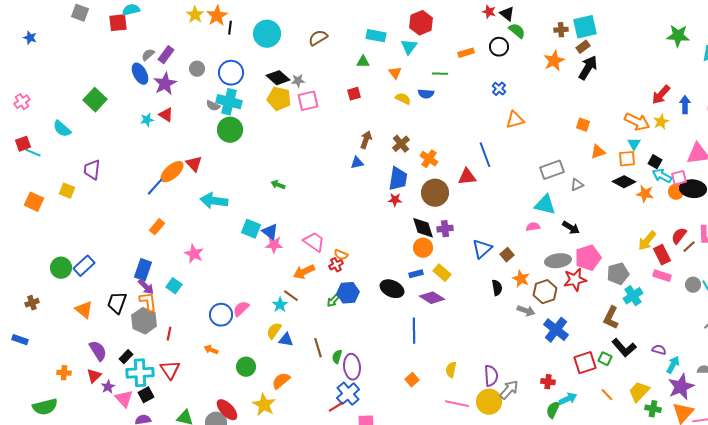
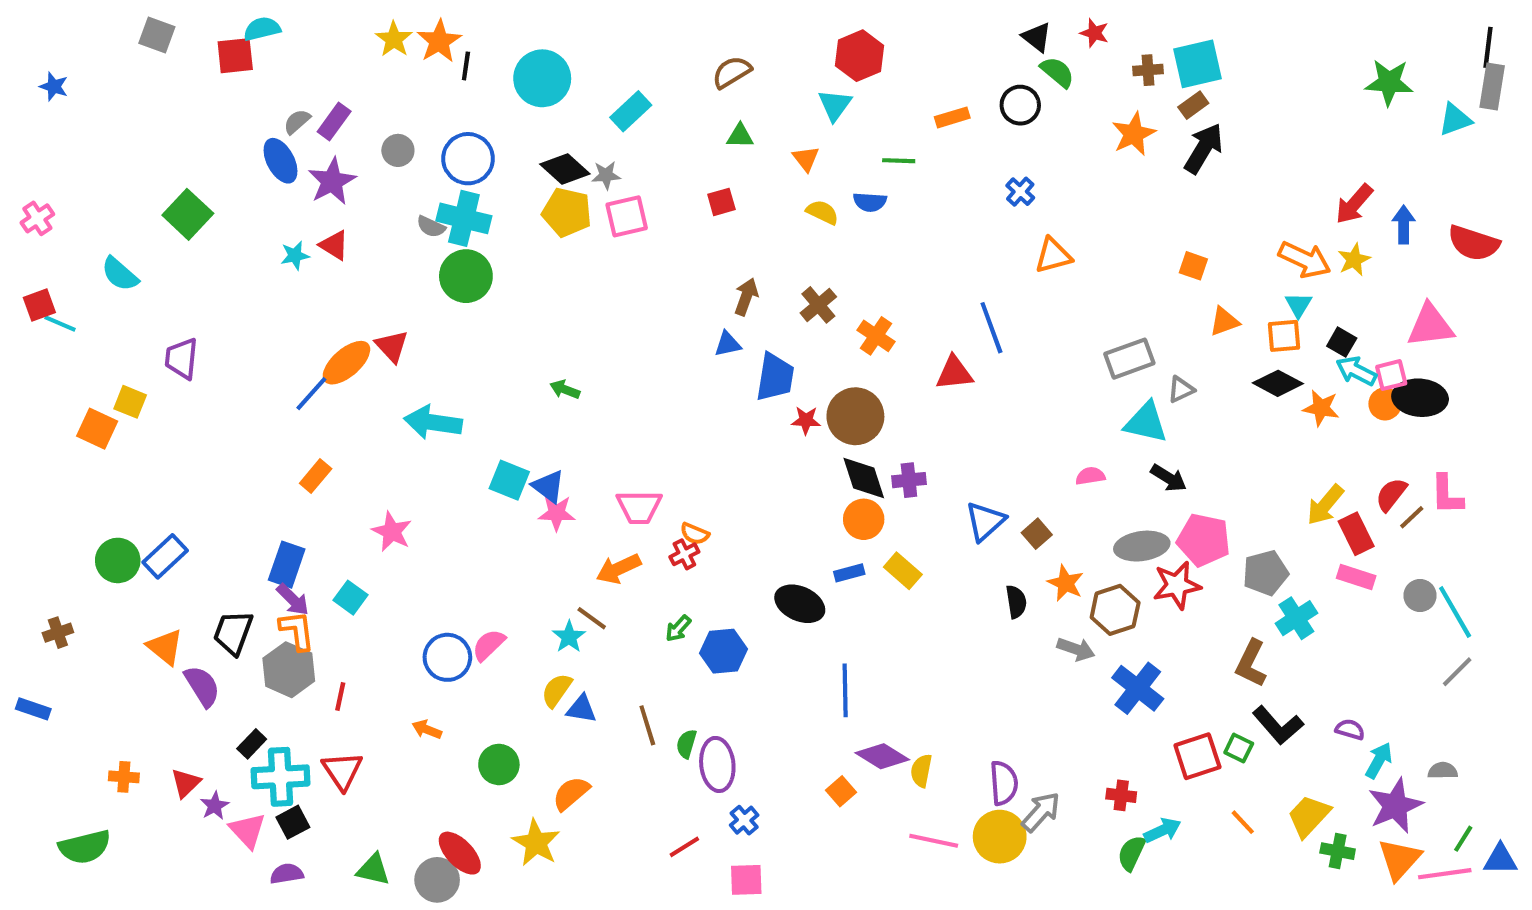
red star: (489, 12) -> (1094, 33), moved
cyan rectangle: (376, 36) -> (631, 111), moved, turned -54
brown semicircle: (318, 38) -> (732, 72), moved
blue trapezoid: (398, 179) -> (775, 377), moved
brown circle: (435, 193) -> (855, 416), moved
orange square: (34, 202) -> (97, 429), moved
cyan triangle: (545, 205) -> (1146, 422), moved
pink trapezoid: (314, 242) -> (639, 507), turned 145
pink pentagon: (588, 258) -> (1204, 540), turned 30
blue hexagon: (348, 293) -> (724, 651), moved
purple diamond: (432, 298) -> (882, 756), moved
purple semicircle: (98, 351) -> (202, 686), moved
blue cross: (348, 394) -> (744, 820), moved, size x0.6

